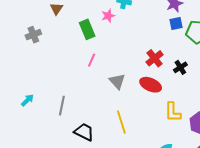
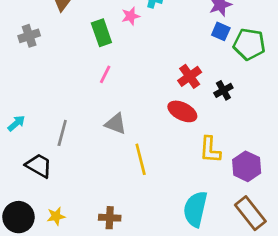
blue square: (176, 24) -> (221, 31), turned 32
gray triangle: (117, 81) -> (116, 124), moved, turned -30
black trapezoid: (84, 132) -> (39, 166), moved

